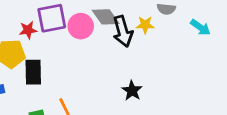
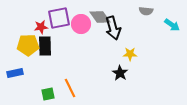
yellow star: (145, 25) -> (130, 54), moved
black rectangle: (33, 72) -> (45, 46), moved

